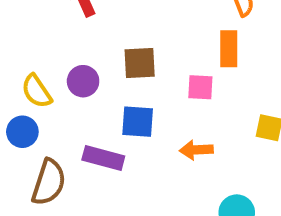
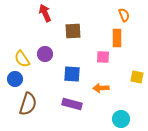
brown square: (140, 63) -> (73, 31), moved
purple rectangle: (103, 158) -> (72, 104), moved

